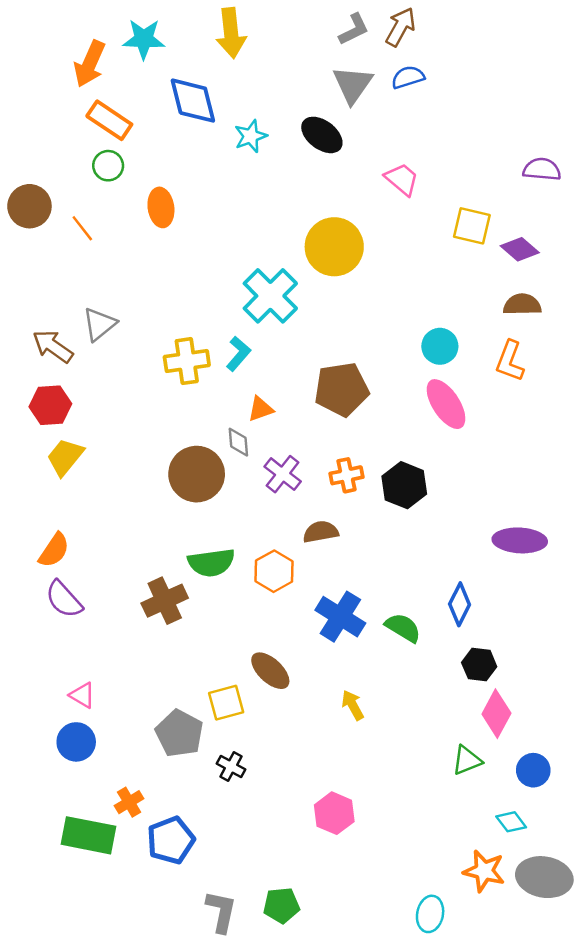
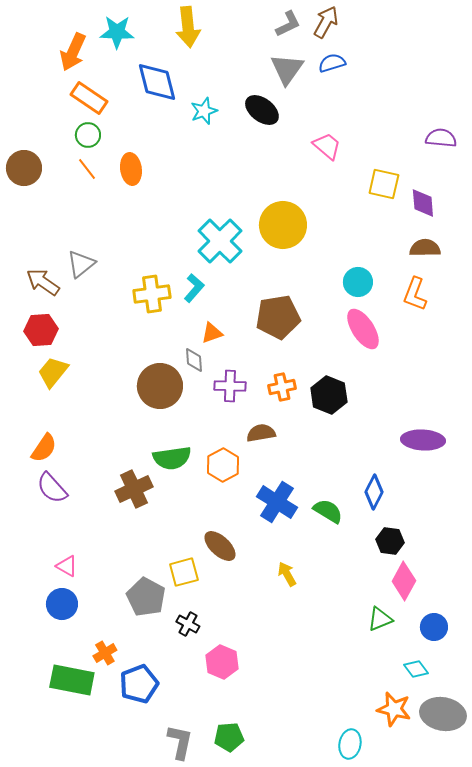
orange line: (82, 228) -> (87, 169), moved
yellow circle: (334, 247) -> (283, 225), moved
purple diamond: (520, 249) -> (423, 203), turned 44
purple cross: (283, 474) -> (230, 386), turned -36
pink hexagon: (334, 813) -> (222, 662), moved

